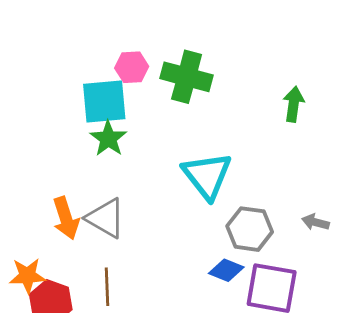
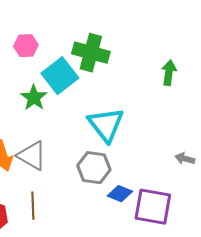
pink hexagon: (132, 67) -> (26, 46), moved
cyan square: (104, 102) -> (60, 76), moved, turned -33
gray hexagon: (250, 229) -> (94, 168), moved

